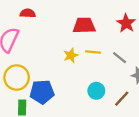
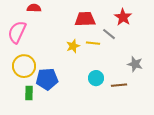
gray line: (120, 58) -> (109, 34), moved
brown line: (122, 99) -> (119, 85), turned 42

